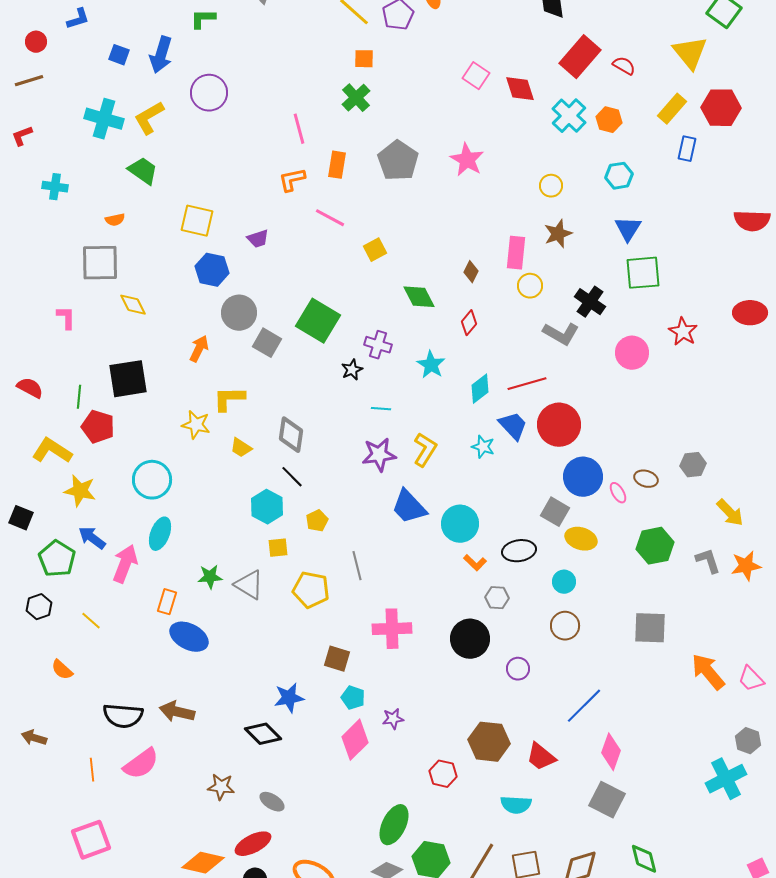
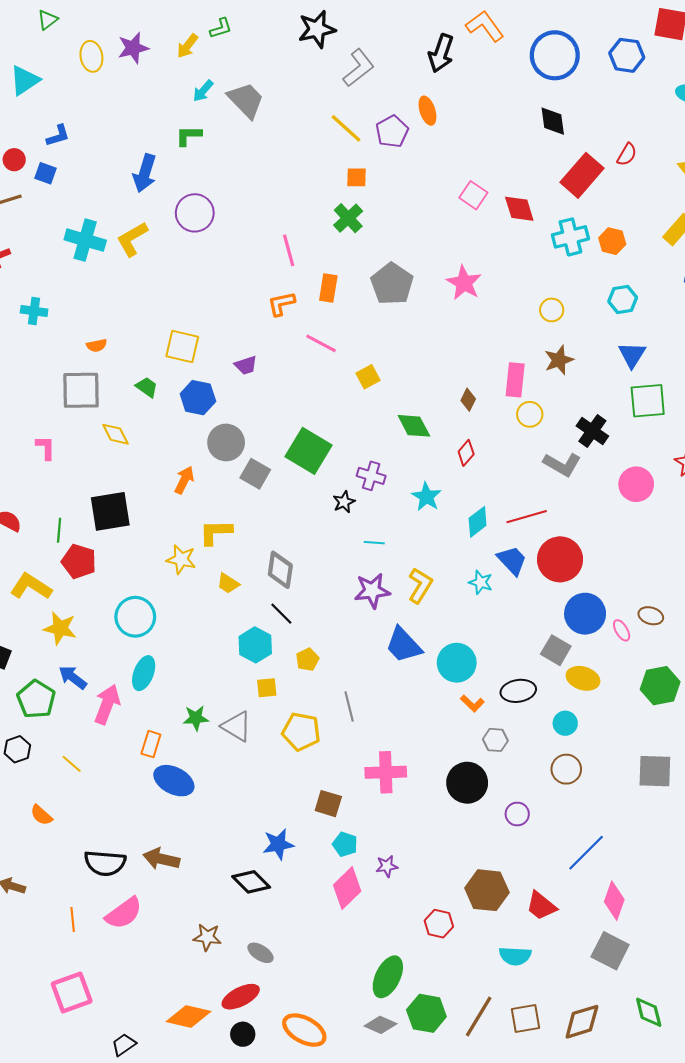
blue square: (119, 55) -> (46, 173), moved
red semicircle: (624, 66) -> (627, 154), moved, turned 90
cyan cross: (569, 116) -> (570, 237), turned 32
green trapezoid: (143, 171) -> (147, 387), moved, size x0.7

